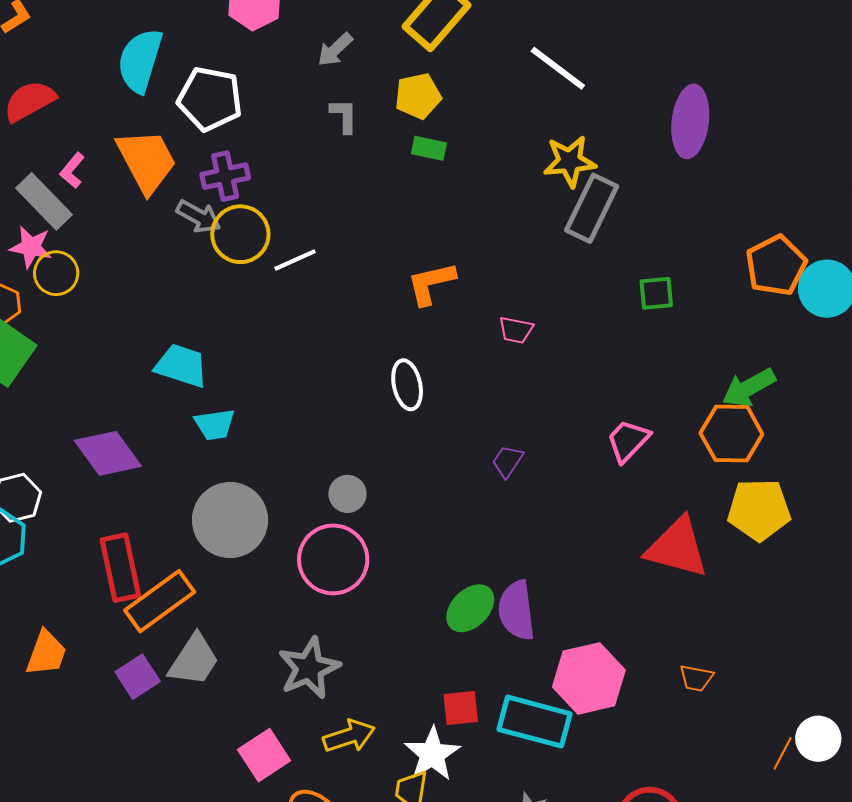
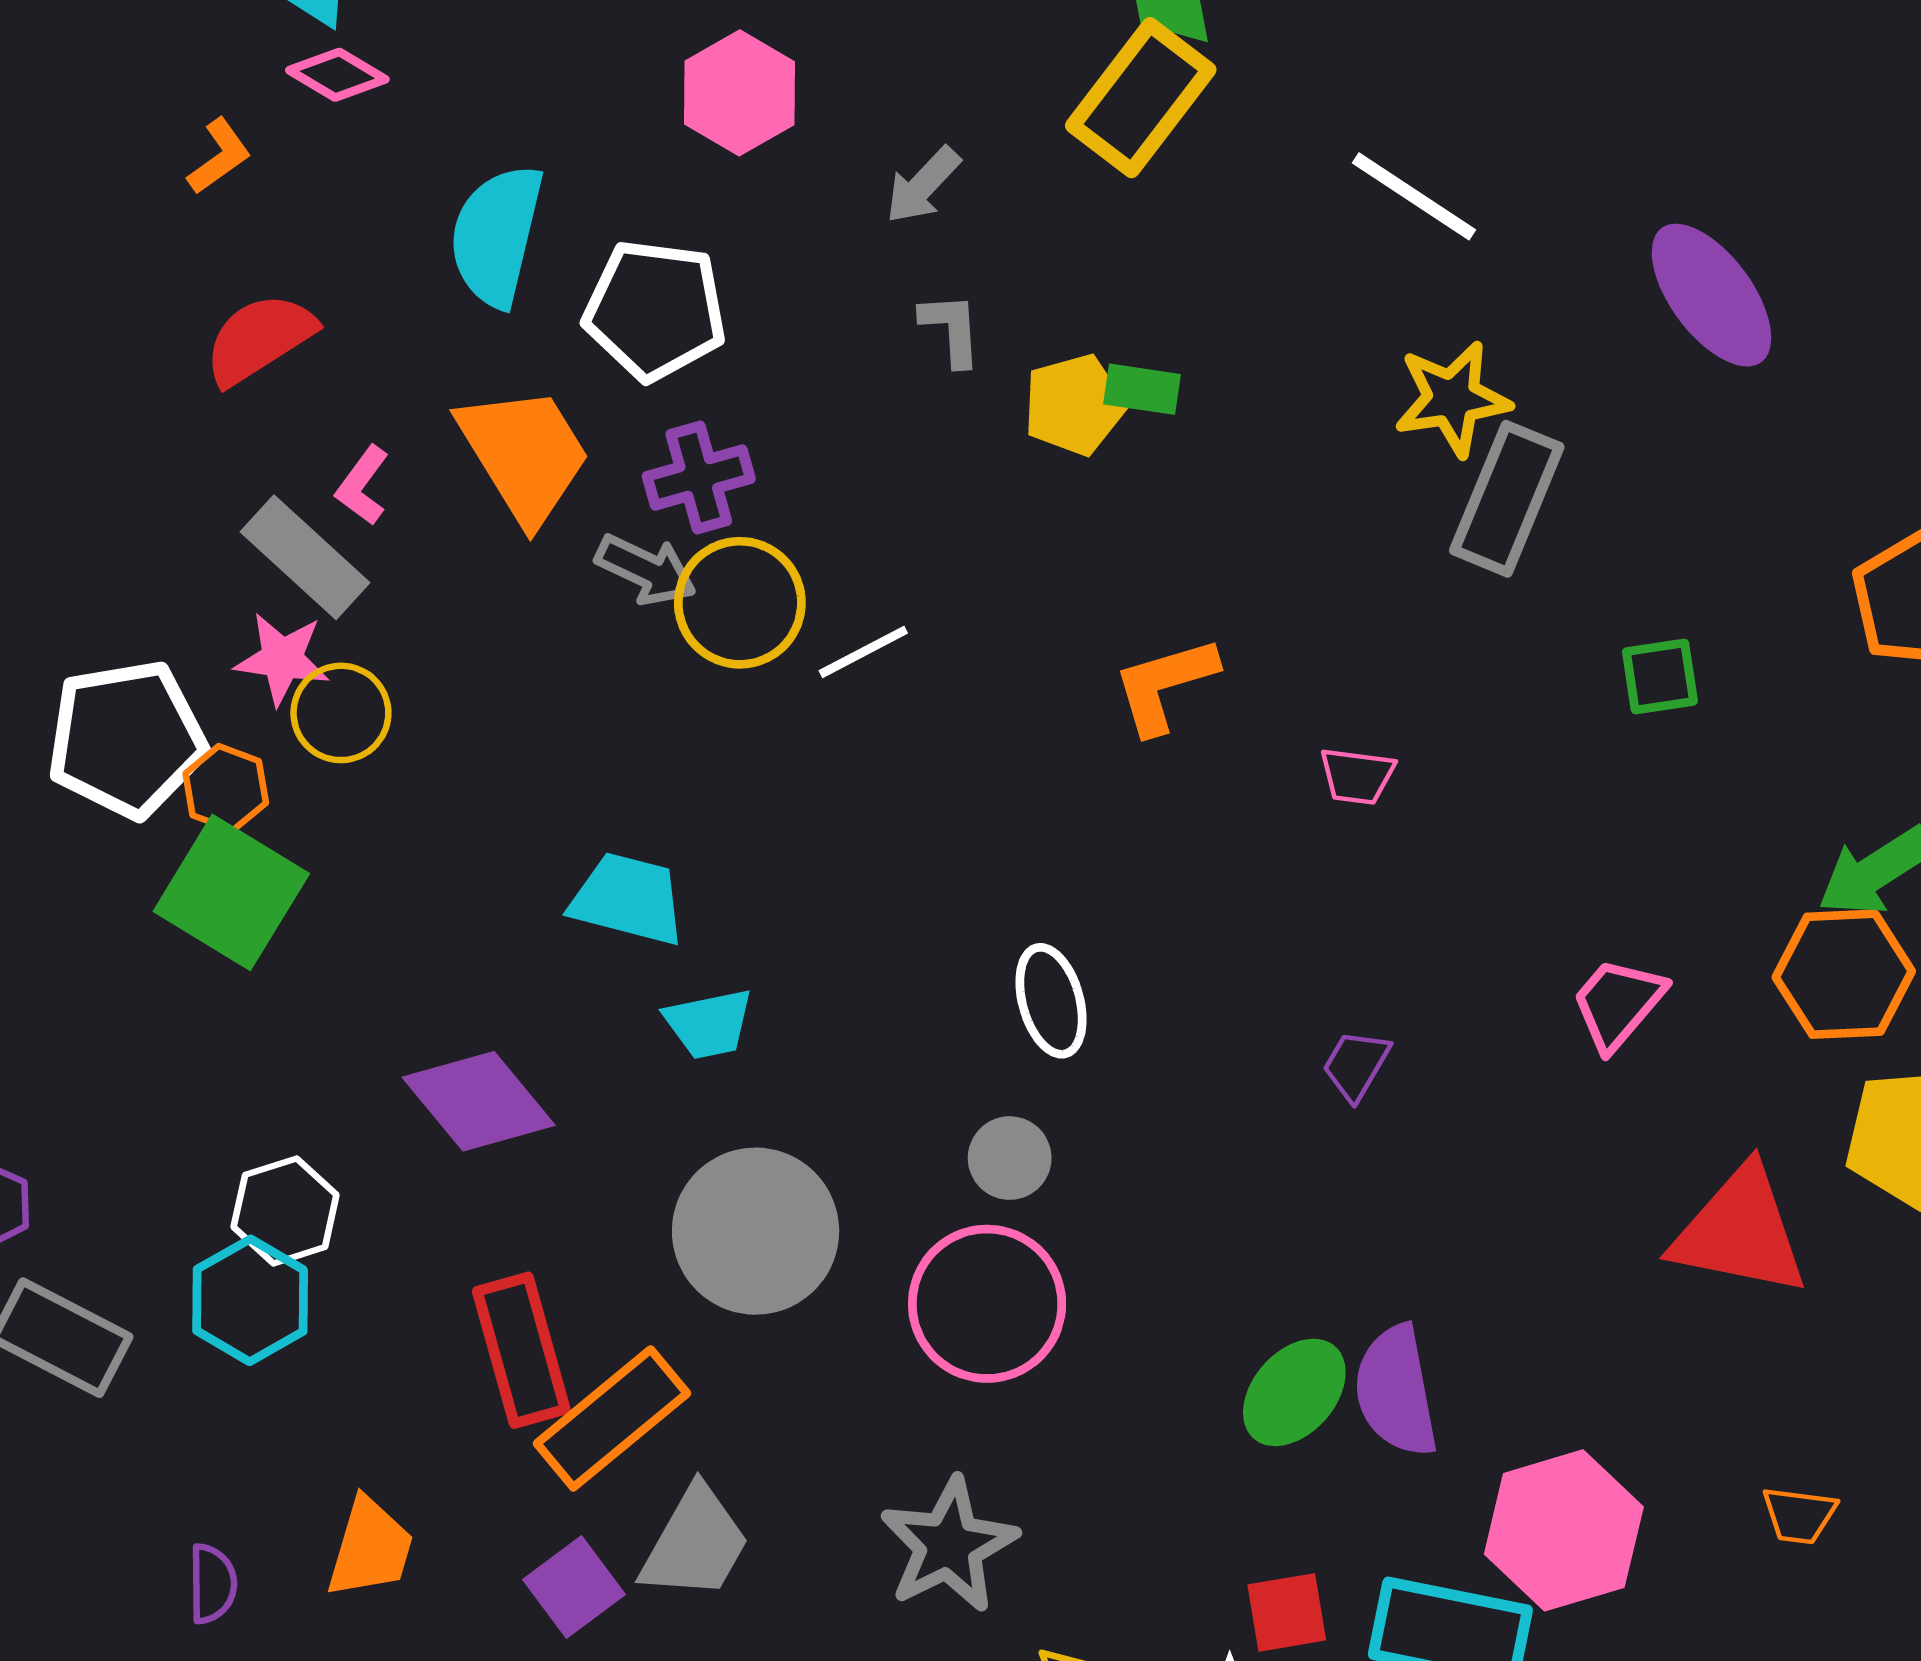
yellow pentagon: (418, 96) -> (1074, 405), moved
purple ellipse: (690, 121) -> (1711, 295), turned -40
white ellipse: (407, 385) -> (1051, 1001), moved

